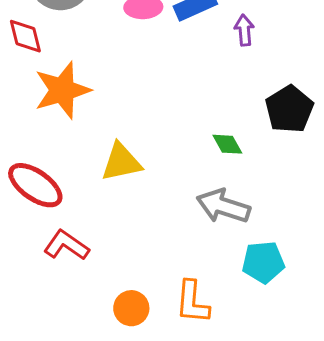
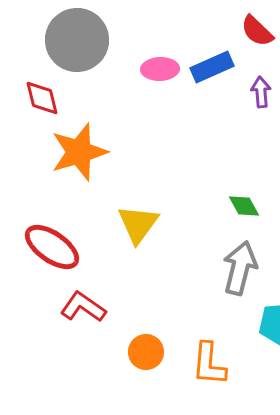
yellow triangle: (121, 162) -> (138, 224), turned -42
gray arrow: (223, 206) -> (240, 268), turned 86
orange circle: (131, 308) -> (146, 352), moved

